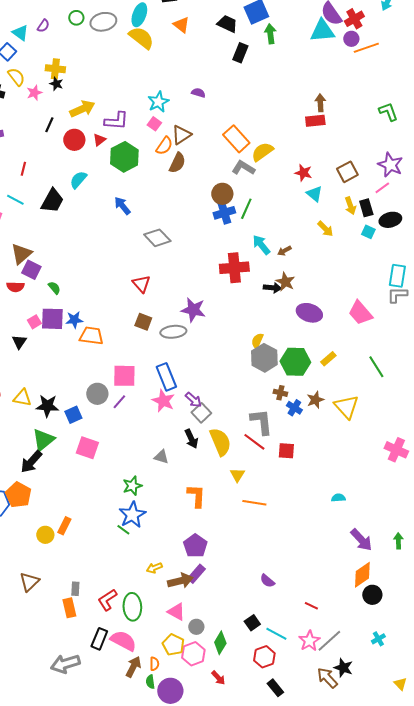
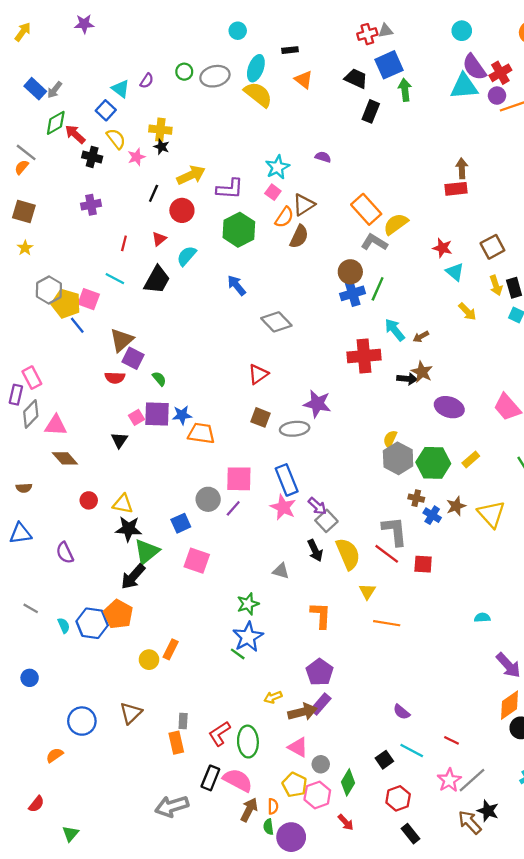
red triangle: (99, 140) -> (159, 239), moved
red triangle: (141, 284) -> (258, 374), turned 36
black star: (47, 406) -> (129, 529), moved
cyan line: (276, 634) -> (412, 751), moved

